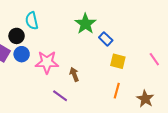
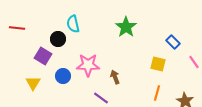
blue rectangle: (106, 39) -> (173, 42), moved
blue circle: (22, 54) -> (63, 76), moved

